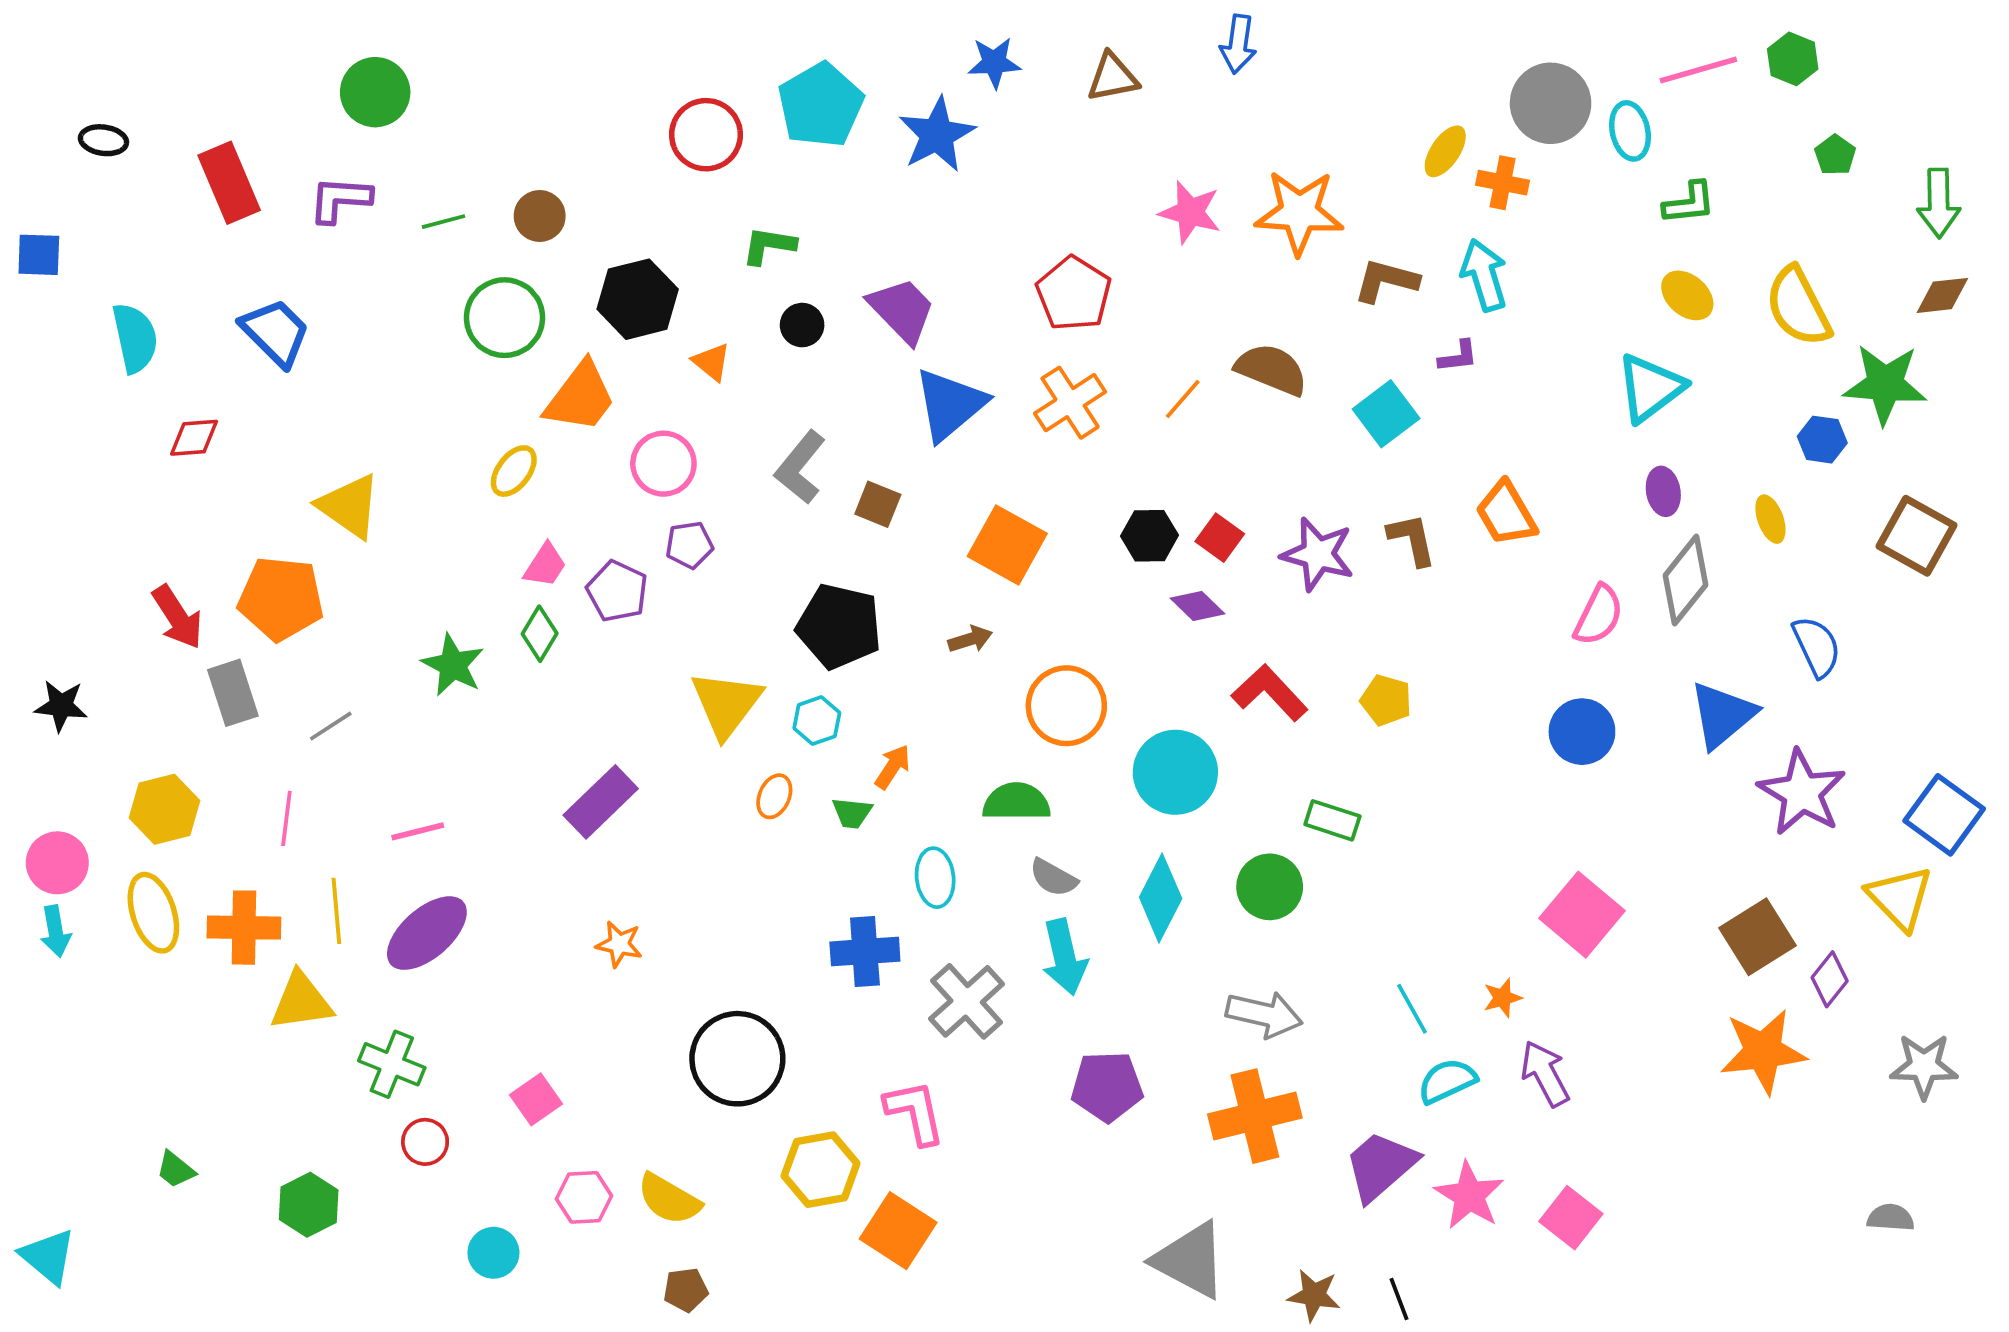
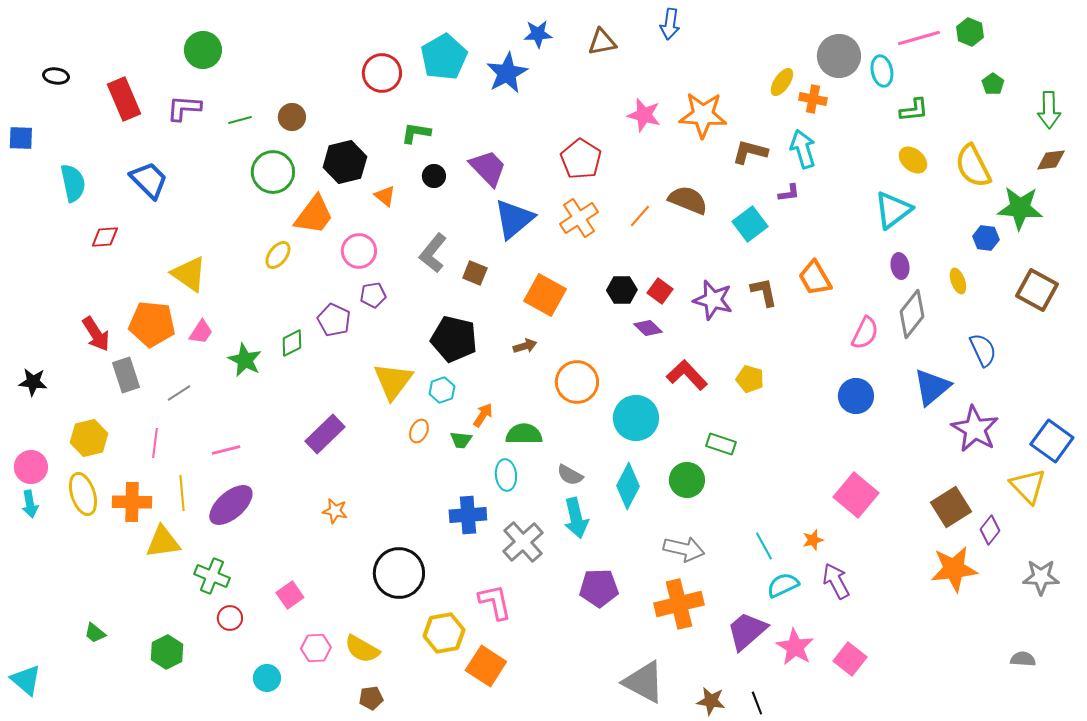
pink trapezoid: (545, 565) -> (201, 332), moved
green diamond: (540, 634) -> (292, 343), turned 32
green semicircle: (1016, 802) -> (524, 434), moved

